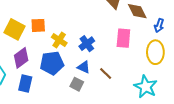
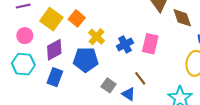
orange square: (38, 25) -> (77, 18), turned 35
pink rectangle: (123, 38) -> (150, 44), moved
blue triangle: (84, 67) -> (128, 94), moved

